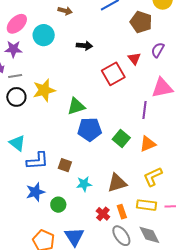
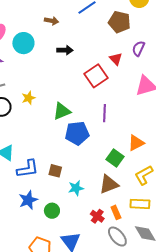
brown arrow: (65, 11) -> (52, 21), moved
yellow star: (44, 90) -> (28, 98), size x0.6
purple line: (145, 110) -> (104, 113), moved
green square: (121, 138) -> (115, 158), moved

